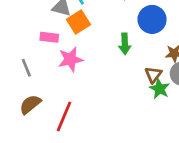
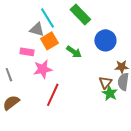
green arrow: (125, 44) -> (74, 52), moved, turned -56
red line: (64, 116) -> (53, 95), moved

